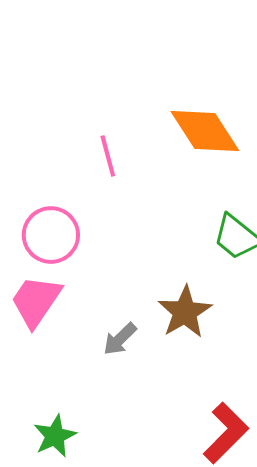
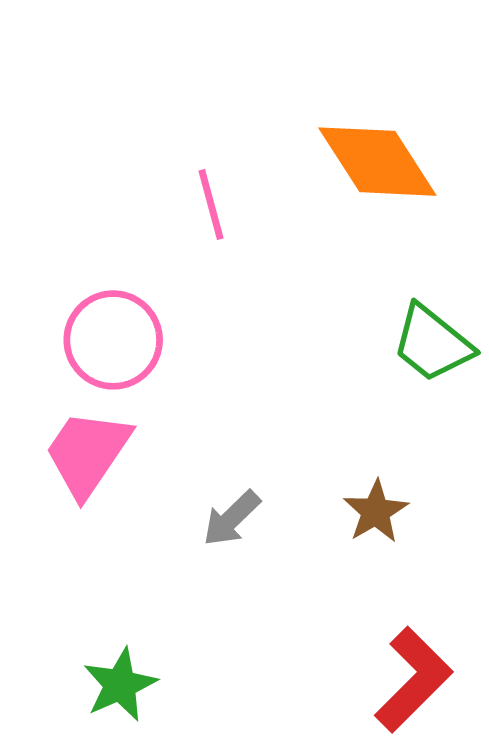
brown star: (185, 312) -> (376, 512), moved, size x0.7

